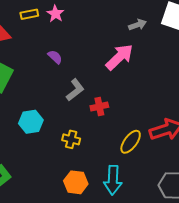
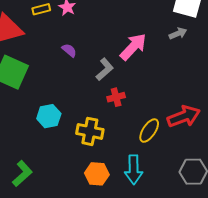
gray arrow: (138, 25) -> (178, 33), moved
gray L-shape: (75, 90) -> (105, 69), moved
yellow cross: (71, 139) -> (90, 131), size x1.5

